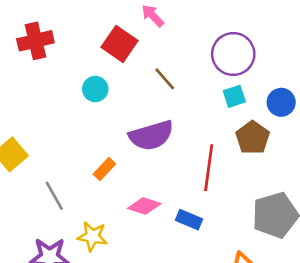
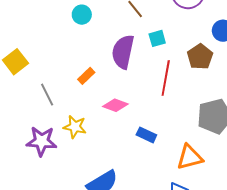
cyan square: (234, 96) -> (157, 38), moved
purple semicircle: (151, 135) -> (123, 52), turned 116
blue rectangle: (189, 220) -> (146, 135), moved

